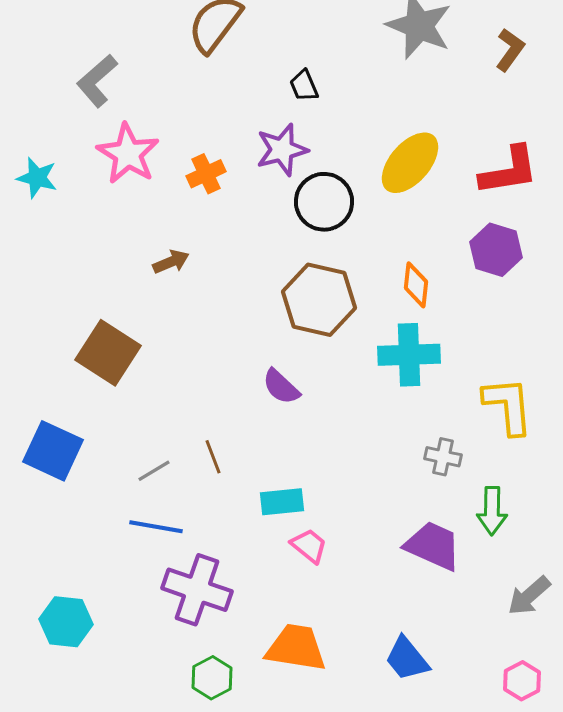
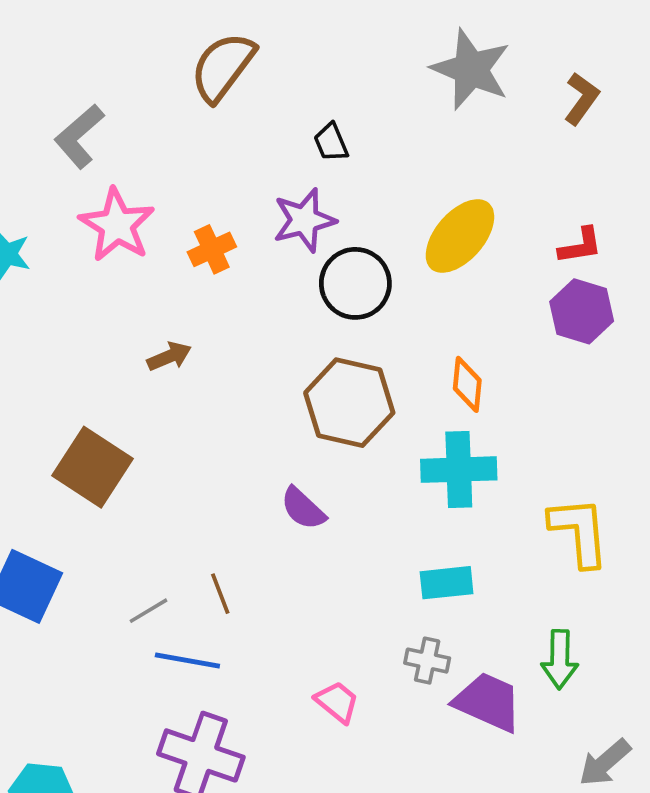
red L-shape: (509, 171) -> (580, 246), size x0.6
purple hexagon: (496, 250) -> (582, 311), moved
gray cross: (443, 457) -> (427, 661), moved
cyan rectangle: (282, 502) -> (447, 583), moved
blue line: (156, 527) -> (187, 661), moved

